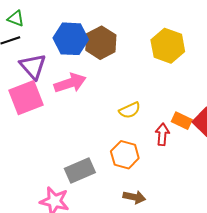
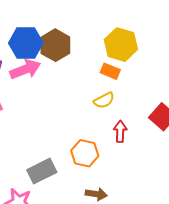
pink arrow: (70, 83) -> (25, 69), moved
yellow semicircle: (130, 110) -> (104, 100), moved
orange rectangle: (182, 121) -> (110, 71), moved

